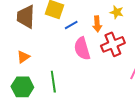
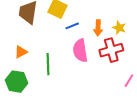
yellow star: (117, 12) -> (119, 28), moved
green line: (53, 82) -> (48, 64), moved

